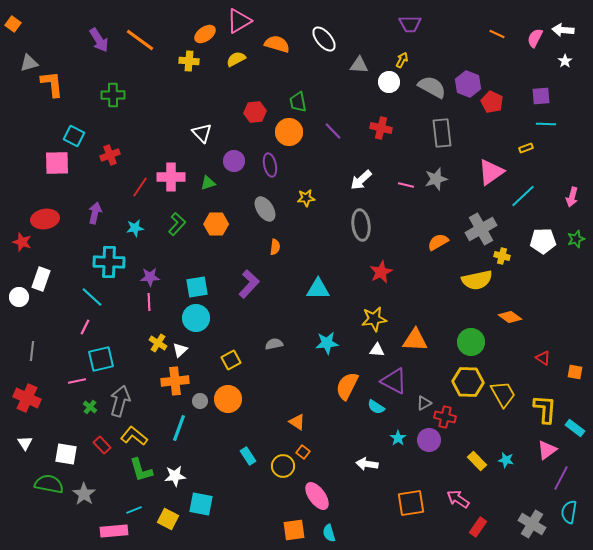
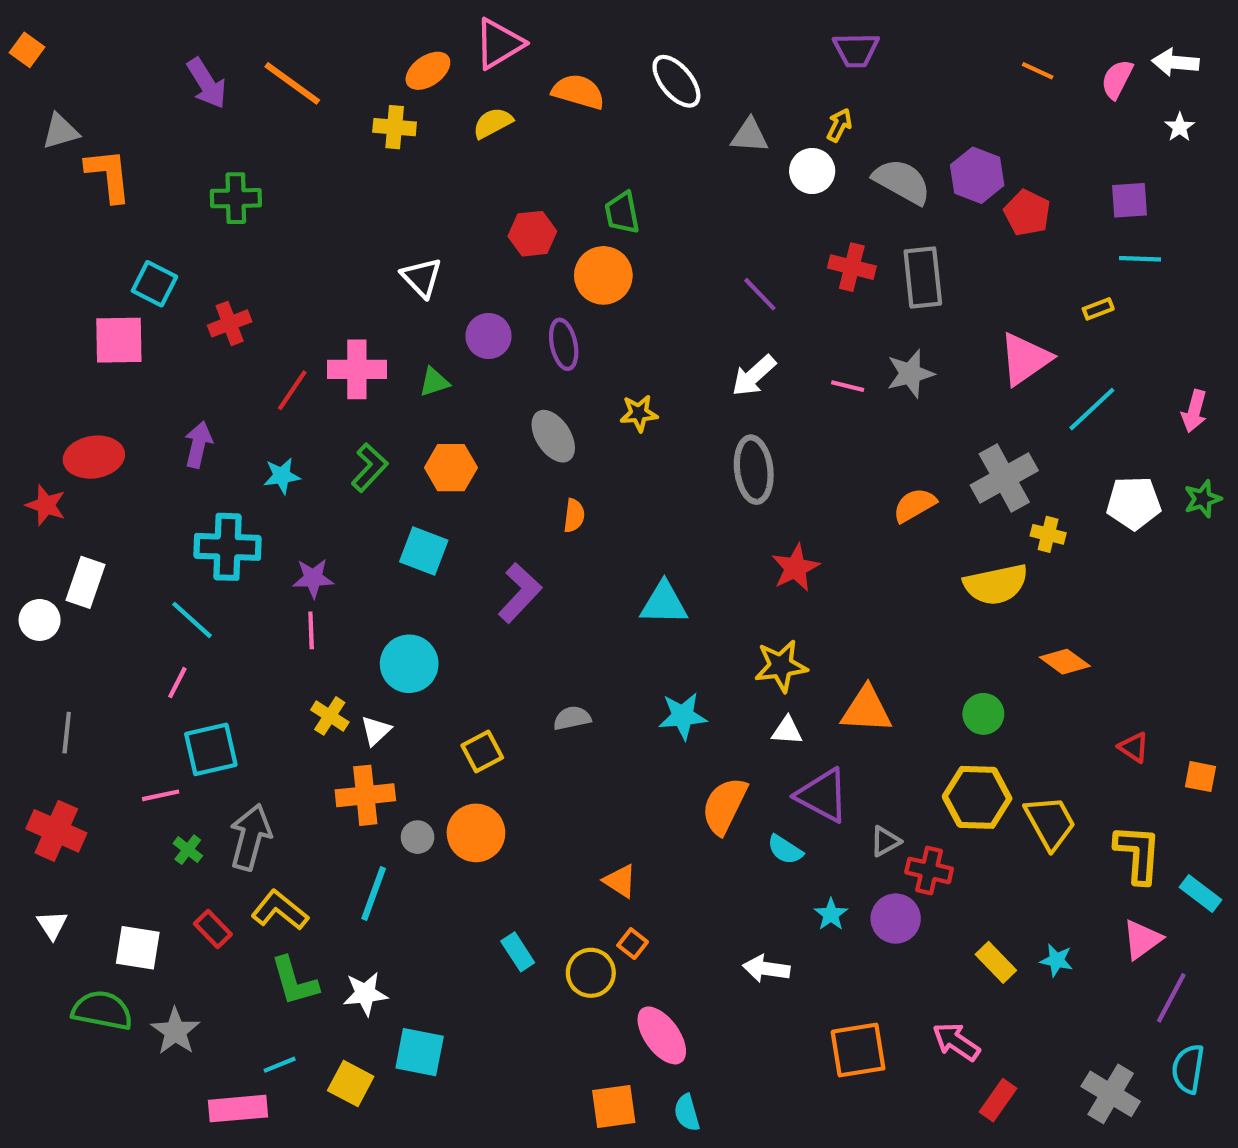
red cross: (381, 128) -> (852, 267), moved
purple line: (333, 131) -> (760, 294), moved
cyan square: (197, 287) -> (424, 551), moved, turned 30
green circle: (471, 342) -> (983, 714), size x0.7

